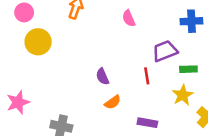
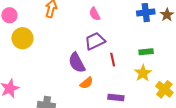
purple trapezoid: (165, 51) -> (95, 41), moved
purple semicircle: (102, 77) -> (77, 63), size x1.5

